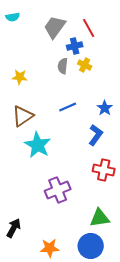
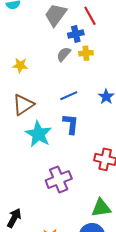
yellow cross: (85, 65) -> (86, 53), turned -32
gray semicircle: (63, 66) -> (64, 54), turned 35
blue L-shape: (96, 135) -> (71, 124), moved, turned -30

